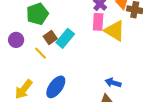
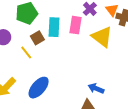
pink rectangle: (98, 22) -> (76, 25), moved
cyan rectangle: (65, 38) -> (54, 27), moved, turned -42

